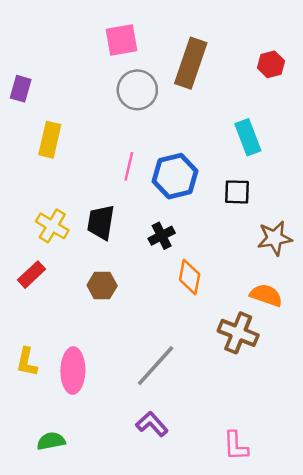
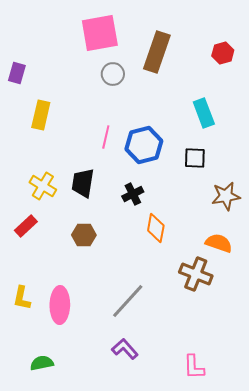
pink square: (122, 40) -> (100, 33), size x1.4
gray circle: (137, 90) -> (113, 74), size x0.7

